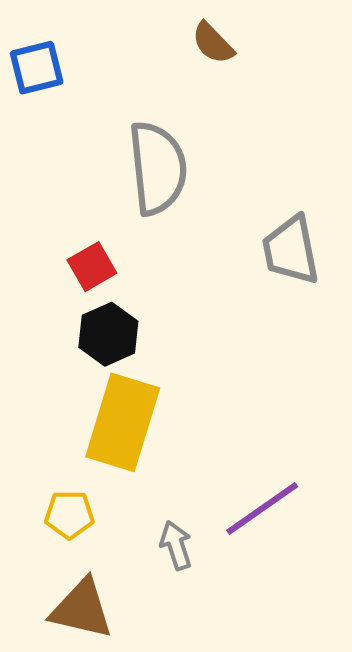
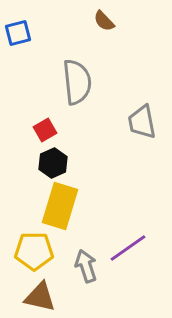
yellow pentagon: (69, 515) -> (34, 251), size x1.6
gray arrow: (176, 545) -> (86, 266), size x1.4

